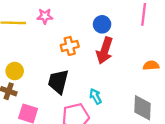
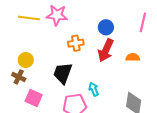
pink star: (45, 16) -> (57, 15), size x1.5
orange semicircle: (151, 65) -> (133, 57), moved

